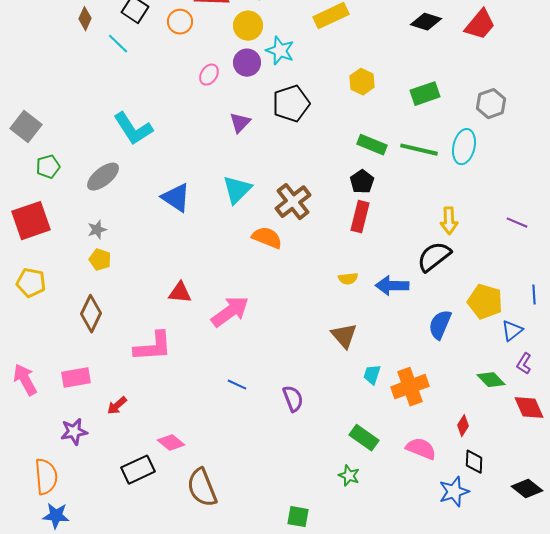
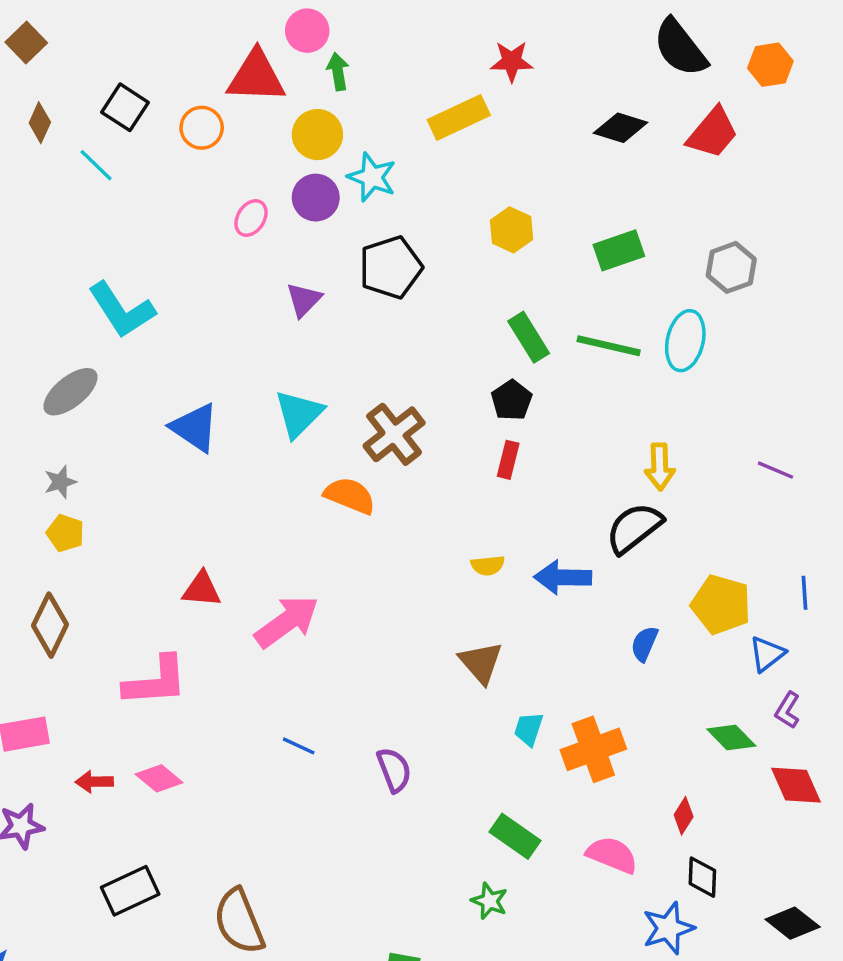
green rectangle: (372, 145) -> (529, 337), turned 36
red rectangle: (360, 217) -> (508, 460), size x0.7
blue semicircle: (440, 325) -> (644, 644), size x0.7
red arrow: (117, 406) -> (94, 782), turned 40
pink diamond: (171, 443) -> (159, 778), moved

